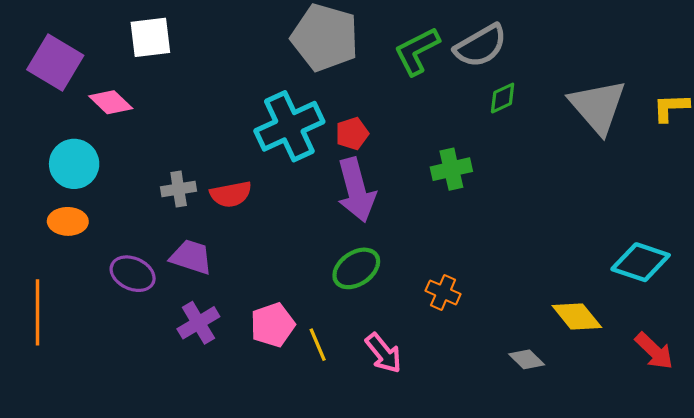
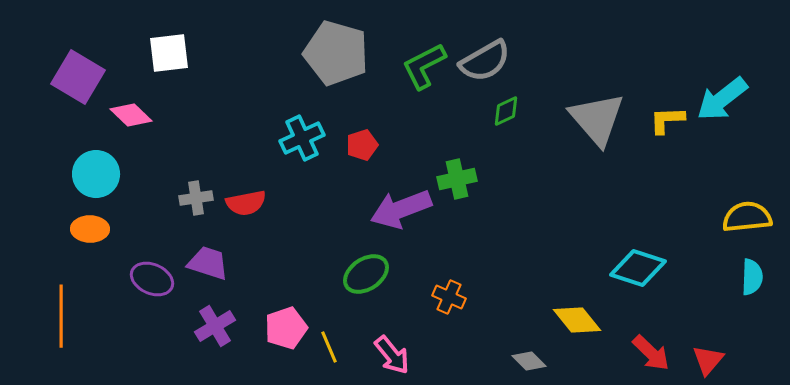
cyan cross: (289, 126) -> (302, 138), size x0.7
purple arrow: (356, 190) -> (401, 209), moved, turned 84

